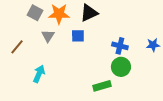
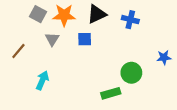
blue star: (153, 45) -> (164, 58), moved
blue cross: (120, 46) -> (130, 20), moved

